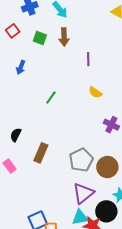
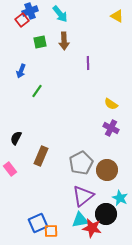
red square: (13, 31) -> (22, 20), moved
green square: (40, 38) -> (40, 42), turned -32
yellow semicircle: (95, 92) -> (111, 104), moved
green line: (51, 97) -> (37, 91), moved

